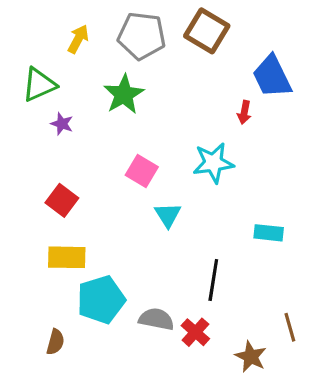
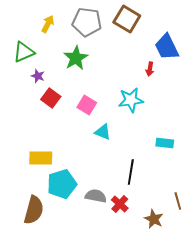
red square: (62, 200) -> (51, 98), moved
cyan triangle: (168, 215) -> (103, 132), turned -36
brown semicircle: (55, 342) -> (34, 210), size x1.8

